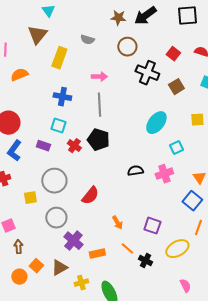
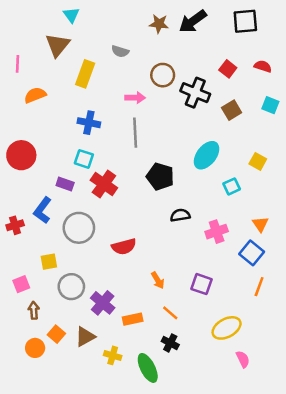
brown circle: (127, 47) -> (163, 75), moved
yellow square: (197, 120) -> (258, 161), moved, turned 32
black pentagon: (98, 140) -> (160, 176), moved
red cross: (74, 146) -> (104, 184), size x1.5
blue L-shape: (14, 151) -> (43, 210), moved
pink cross: (164, 174) -> (217, 232), moved
red semicircle: (90, 196) -> (124, 247), turned 36
yellow square: (30, 198) -> (49, 262), moved
gray circle: (56, 218) -> (71, 287), moved
yellow ellipse: (177, 249) -> (227, 328), moved
black cross: (145, 261) -> (170, 343), moved
yellow cross: (81, 283) -> (113, 355), turned 32

